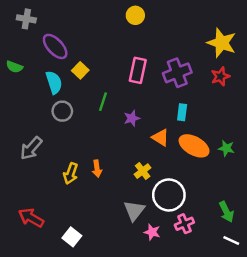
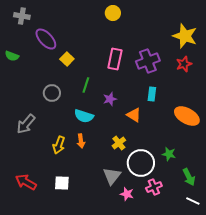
cyan semicircle: (54, 82) -> (84, 116), moved, turned 126
orange ellipse: (194, 146) -> (187, 116), moved
green star: (226, 148) -> (169, 154), moved
white square: (72, 237) -> (62, 183), moved, turned -35

